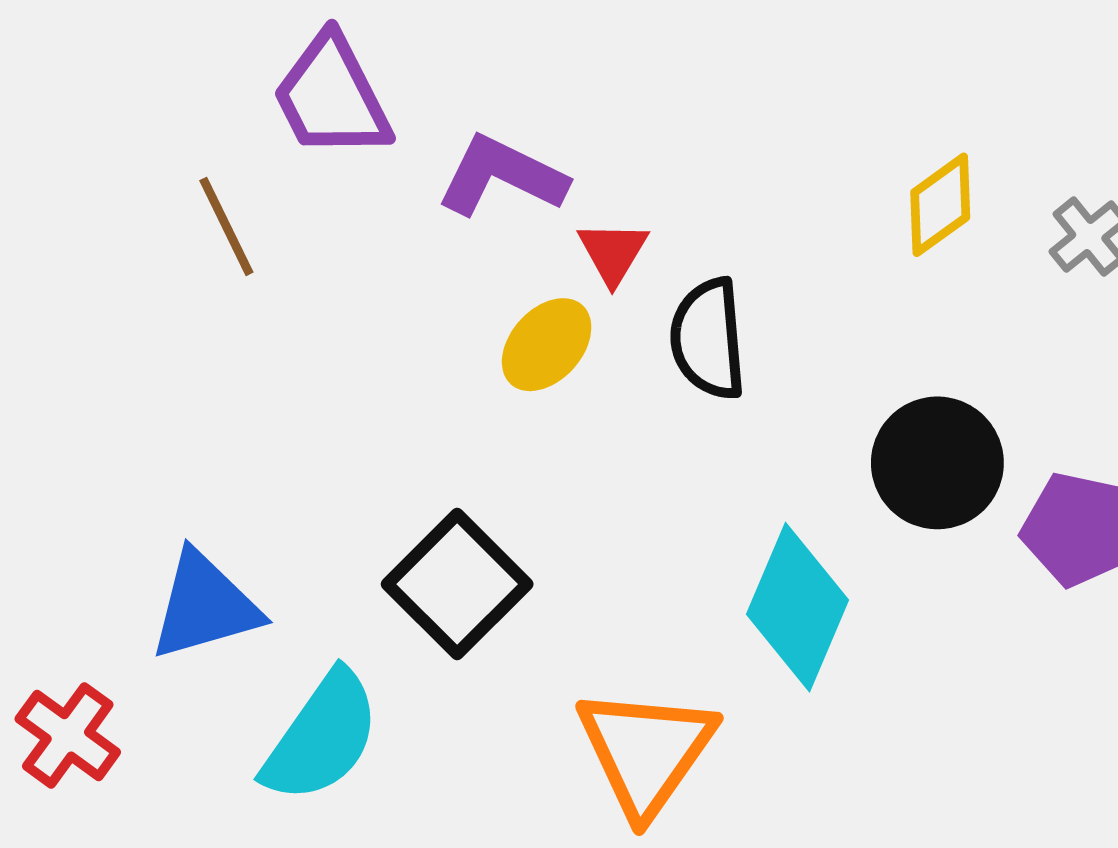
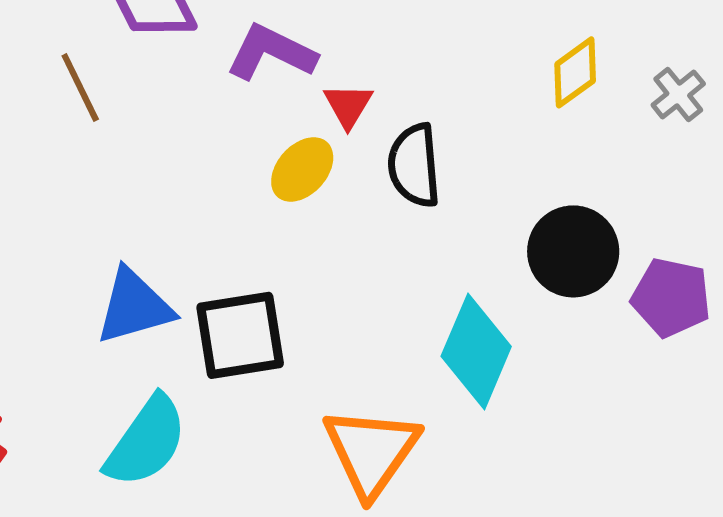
black square: (457, 584) -> (240, 335), turned 36
blue triangle: (205, 606) -> (134, 306), moved

